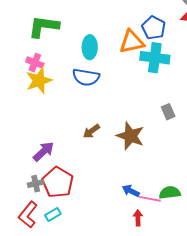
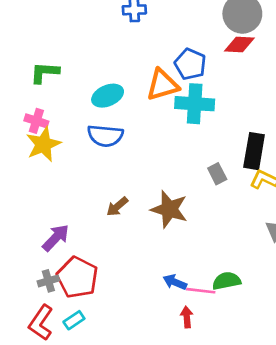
green L-shape: (44, 26) -> (45, 72), size x0.7
cyan ellipse: (90, 47) -> (108, 96), turned 70

